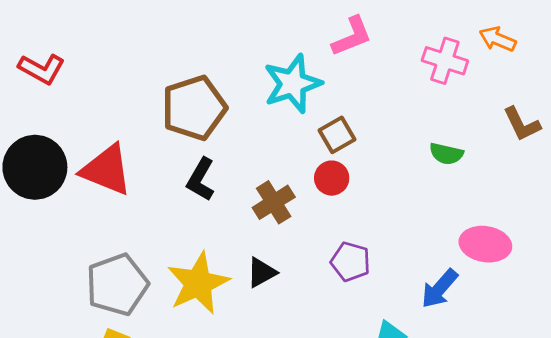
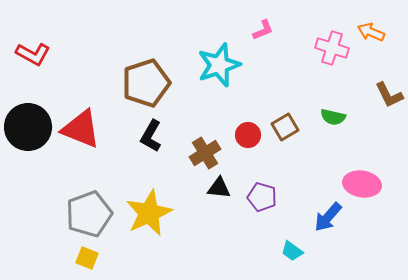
pink L-shape: (352, 36) -> (263, 30), size x0.7
brown square: (337, 135) -> (285, 127), moved
black triangle: (262, 272) -> (219, 188), moved, turned 35

